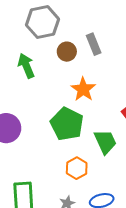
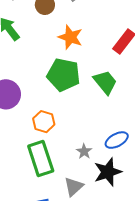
orange hexagon: (77, 168) -> (44, 122), moved

